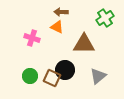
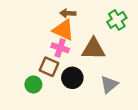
orange triangle: (57, 27) -> (63, 30), size x1.5
pink cross: (32, 38) -> (60, 48), moved
brown square: (52, 78) -> (49, 67), moved

